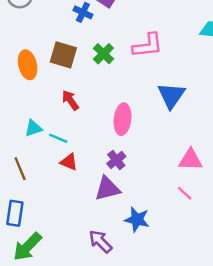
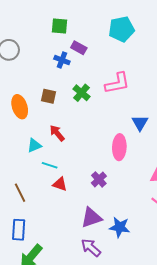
brown square: (63, 55) -> (49, 96), size x0.7
blue triangle: (171, 95) -> (140, 123), size x0.7
pink ellipse: (122, 119) -> (119, 147), moved
cyan triangle: (33, 128) -> (34, 145), moved
purple triangle: (107, 189) -> (91, 218), moved

